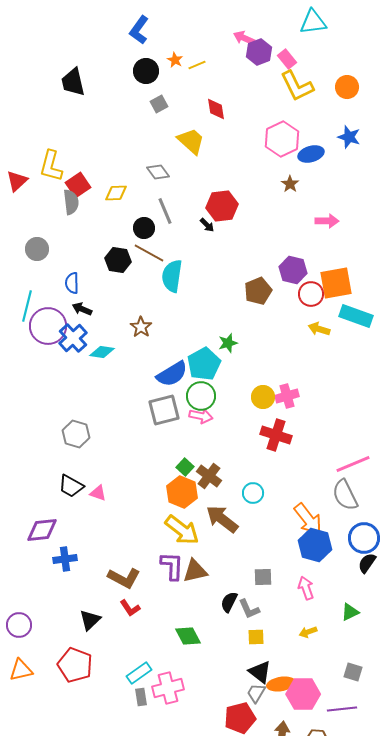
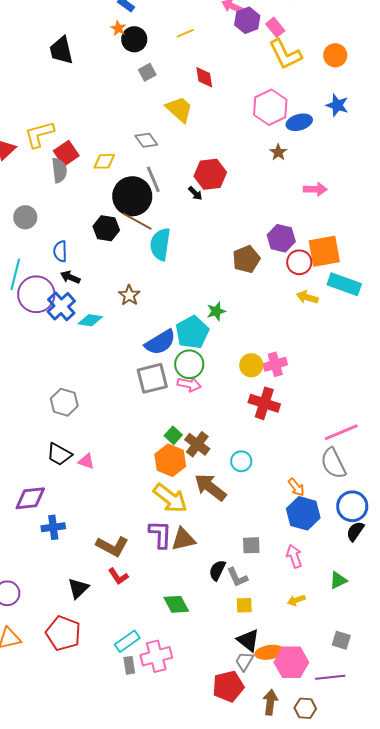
orange star: (175, 60) -> (118, 28), moved
yellow L-shape: (51, 166) -> (39, 134), turned 60
black circle: (144, 228) -> (132, 196), size x1.8
orange arrow: (308, 519) -> (296, 487), size x0.6

